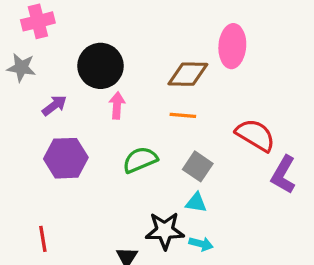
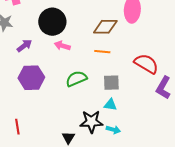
pink arrow: (117, 105) -> (62, 46), turned -77
gray square: (198, 166) -> (111, 83), turned -36

